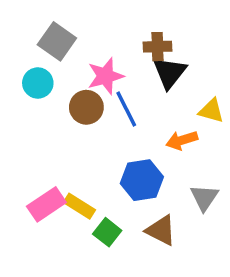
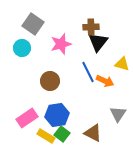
brown circle: (86, 107) -> (50, 81), moved
blue line: (126, 109) -> (88, 72), moved
orange arrow: (182, 140) -> (105, 81), turned -138
blue hexagon: (142, 180) -> (57, 115), moved
yellow rectangle: (79, 206) -> (46, 136), moved

